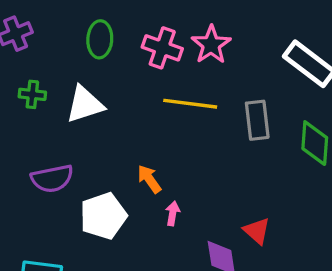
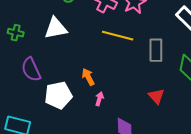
green cross: (32, 94) -> (16, 33), moved
purple semicircle: (52, 179) -> (31, 69), turned 70
red triangle: (257, 231) -> (156, 96), moved

